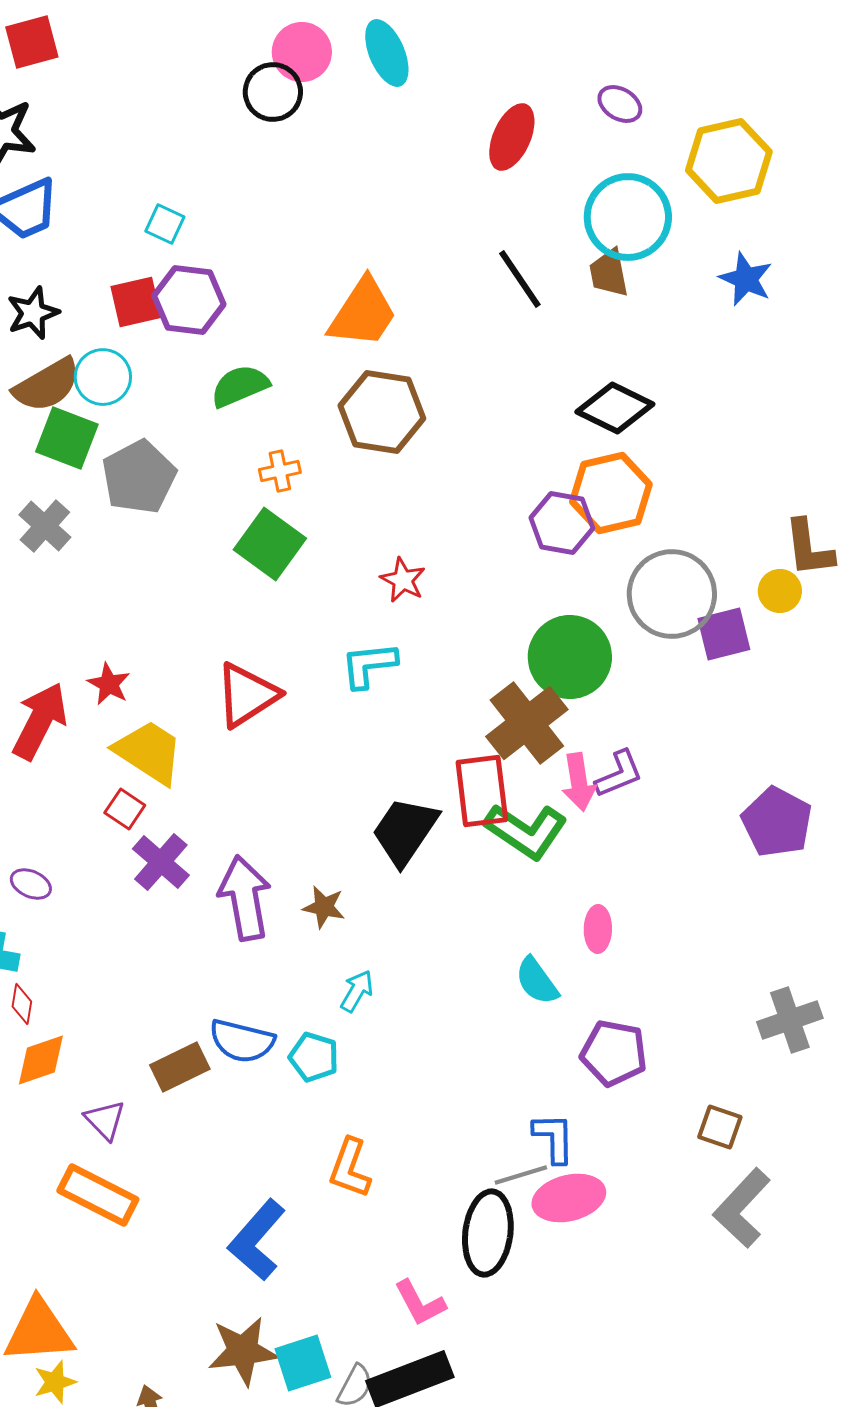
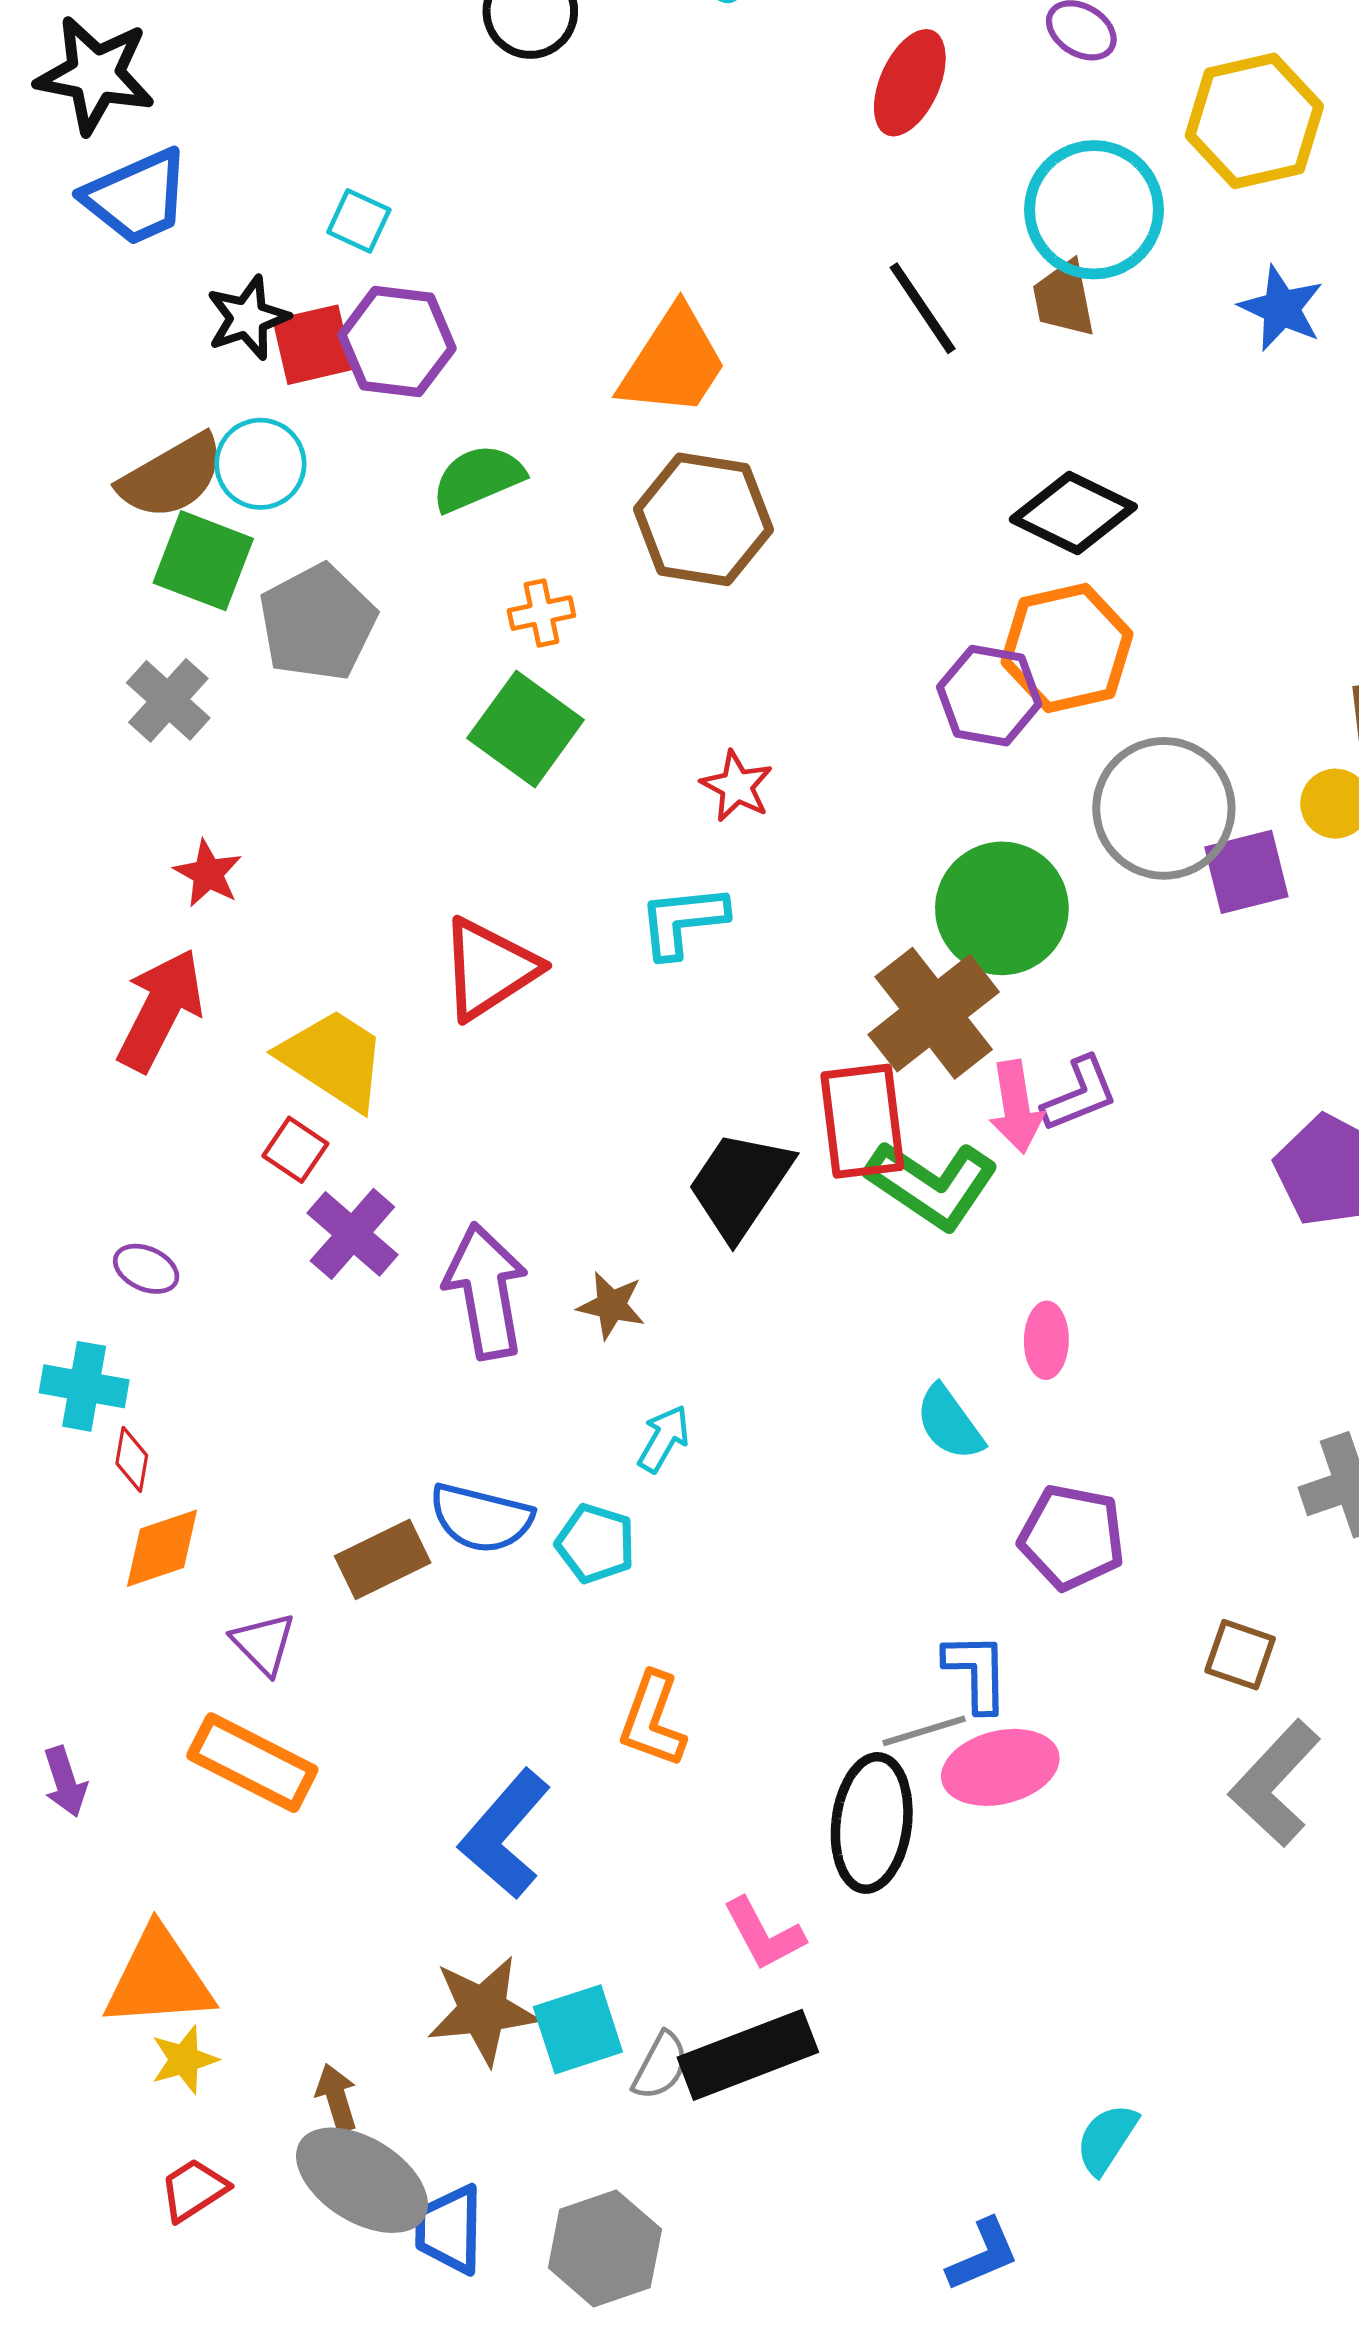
black star: (33, 313) -> (248, 318), moved
red star: (109, 684) -> (208, 873), moved

